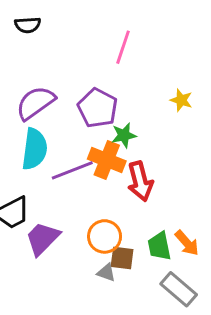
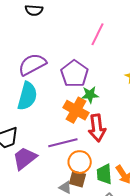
purple line: (72, 170) -> (63, 143), moved
orange circle: (105, 236) -> (80, 162), moved

